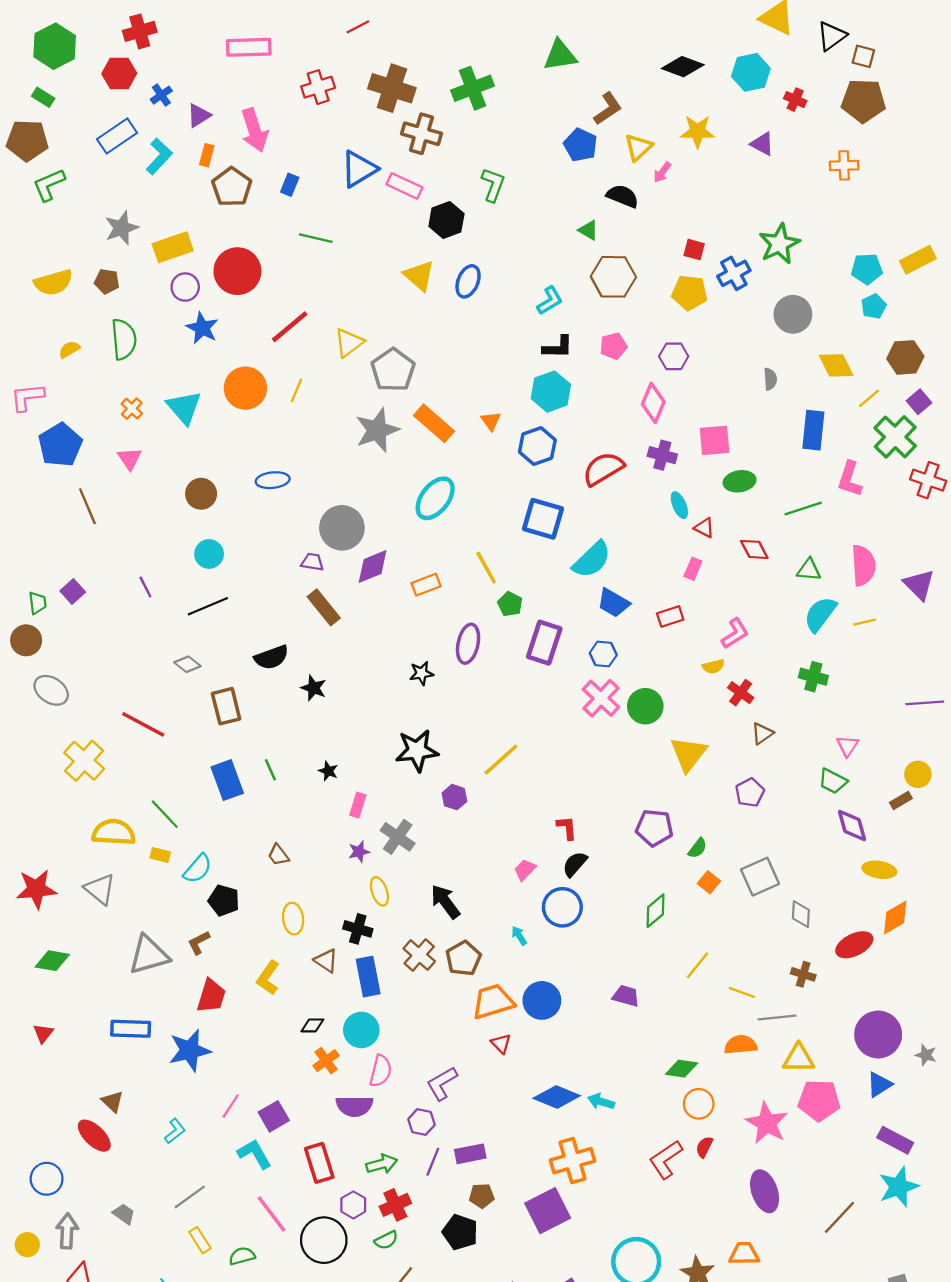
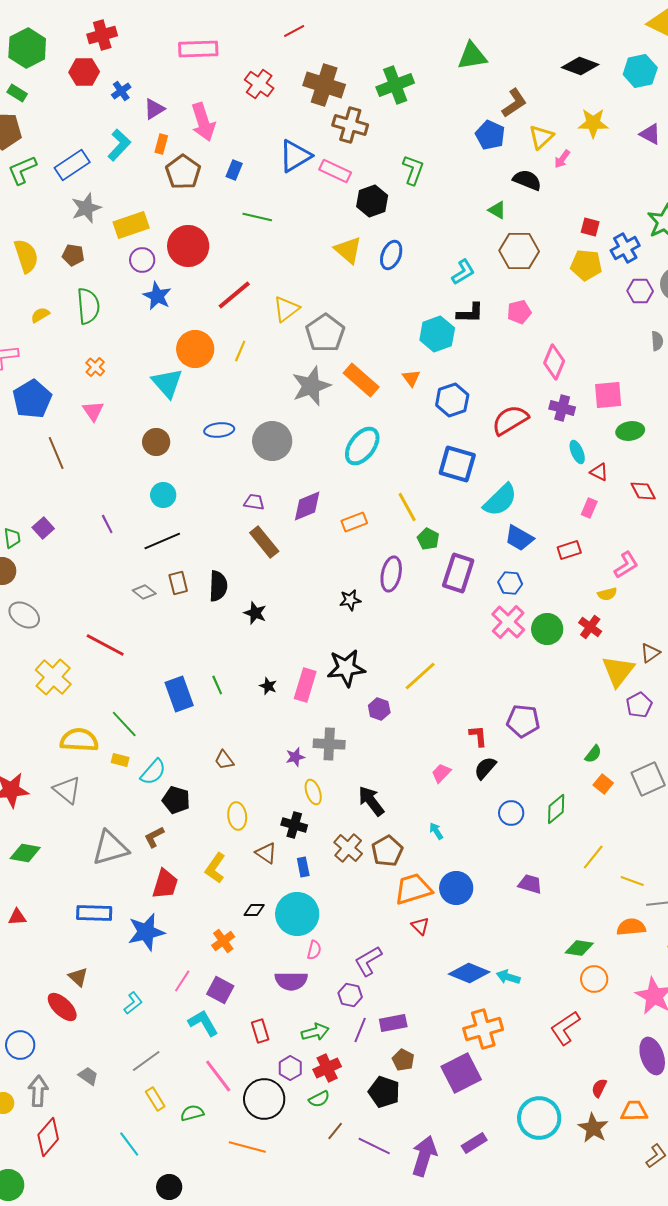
red cross: (318, 87) -> (259, 84), turned -36
blue rectangle: (117, 136) -> (72, 165), moved
yellow semicircle: (53, 282) -> (26, 256), turned -92
purple hexagon: (674, 356) -> (640, 291), moved
cyan hexagon: (551, 392) -> (437, 334), moved
cyan triangle: (184, 407) -> (167, 383), moved
gray circle: (342, 528) -> (272, 441), moved
black semicircle: (272, 657) -> (218, 586), turned -68
red cross: (741, 693) -> (590, 627), moved
brown rectangle: (226, 706) -> (178, 583), moved, size x0.7
yellow triangle: (688, 754) -> (618, 671), moved
pink rectangle: (358, 805) -> (305, 685), moved, size x1.5
purple pentagon: (654, 828) -> (523, 721), moved
gray cross: (398, 837) -> (329, 744), turned -32
blue circle: (562, 907) -> (511, 813), moved, size x0.7
blue rectangle: (368, 977) -> (303, 867), size x0.6
cyan circle: (361, 1030) -> (297, 914), size x1.4
red triangle: (43, 1033) -> (17, 917), turned 48
orange cross: (326, 1061) -> (223, 941), moved
pink semicircle: (381, 1071) -> (314, 950), size x0.7
purple square: (274, 1116) -> (220, 990), turned -32
red semicircle: (704, 1147) -> (599, 1088), moved
red rectangle: (319, 1163) -> (260, 1031), size x0.7
brown pentagon: (482, 1196) -> (403, 1060), turned 30

